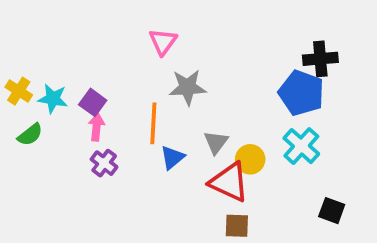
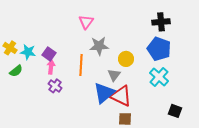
black cross: (320, 59) -> (161, 22), moved
blue triangle: (172, 157) -> (104, 93), moved, size x1.6
yellow circle: (250, 159) -> (126, 59), moved

